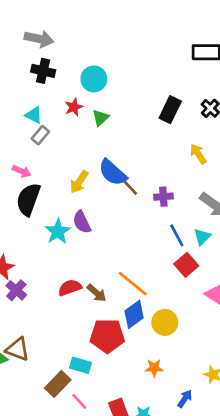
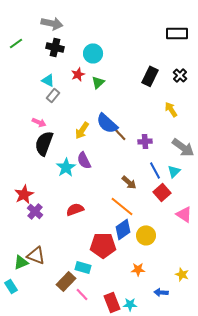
brown arrow: (97, 293) -> (129, 182), moved
blue arrow: (185, 399) -> (161, 292), turned -120

